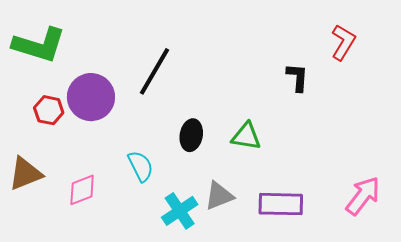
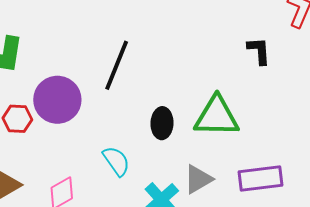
green triangle: (246, 136) -> (217, 116), size x1.5

